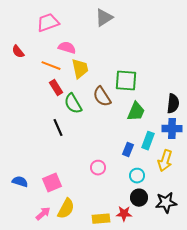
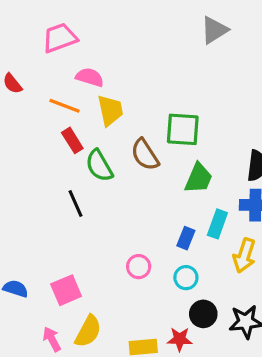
gray triangle: (104, 18) -> (214, 30), moved
cyan circle: (137, 176) -> (186, 278), moved
pink arrow: (43, 214) -> (52, 339), turned -77

